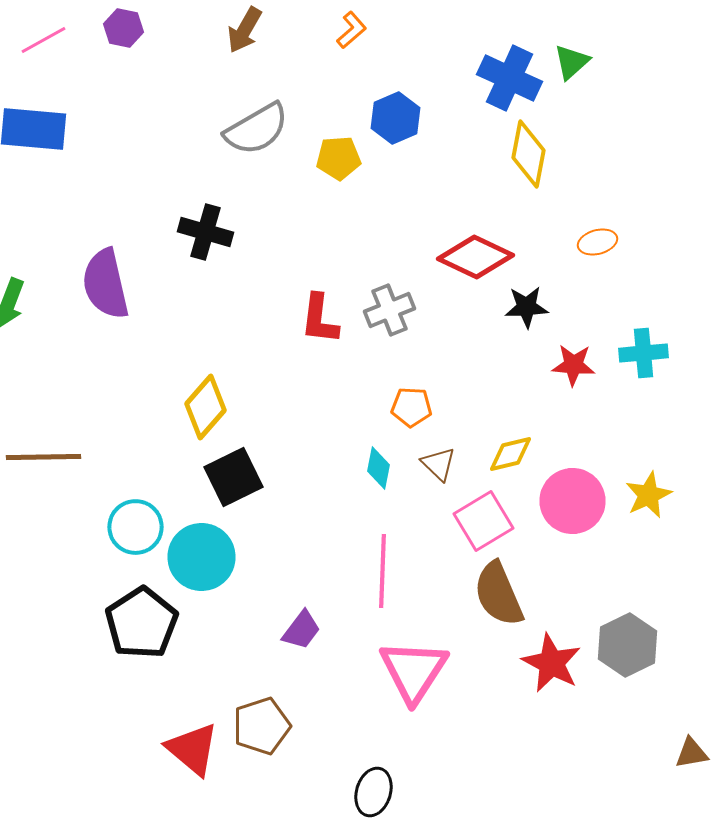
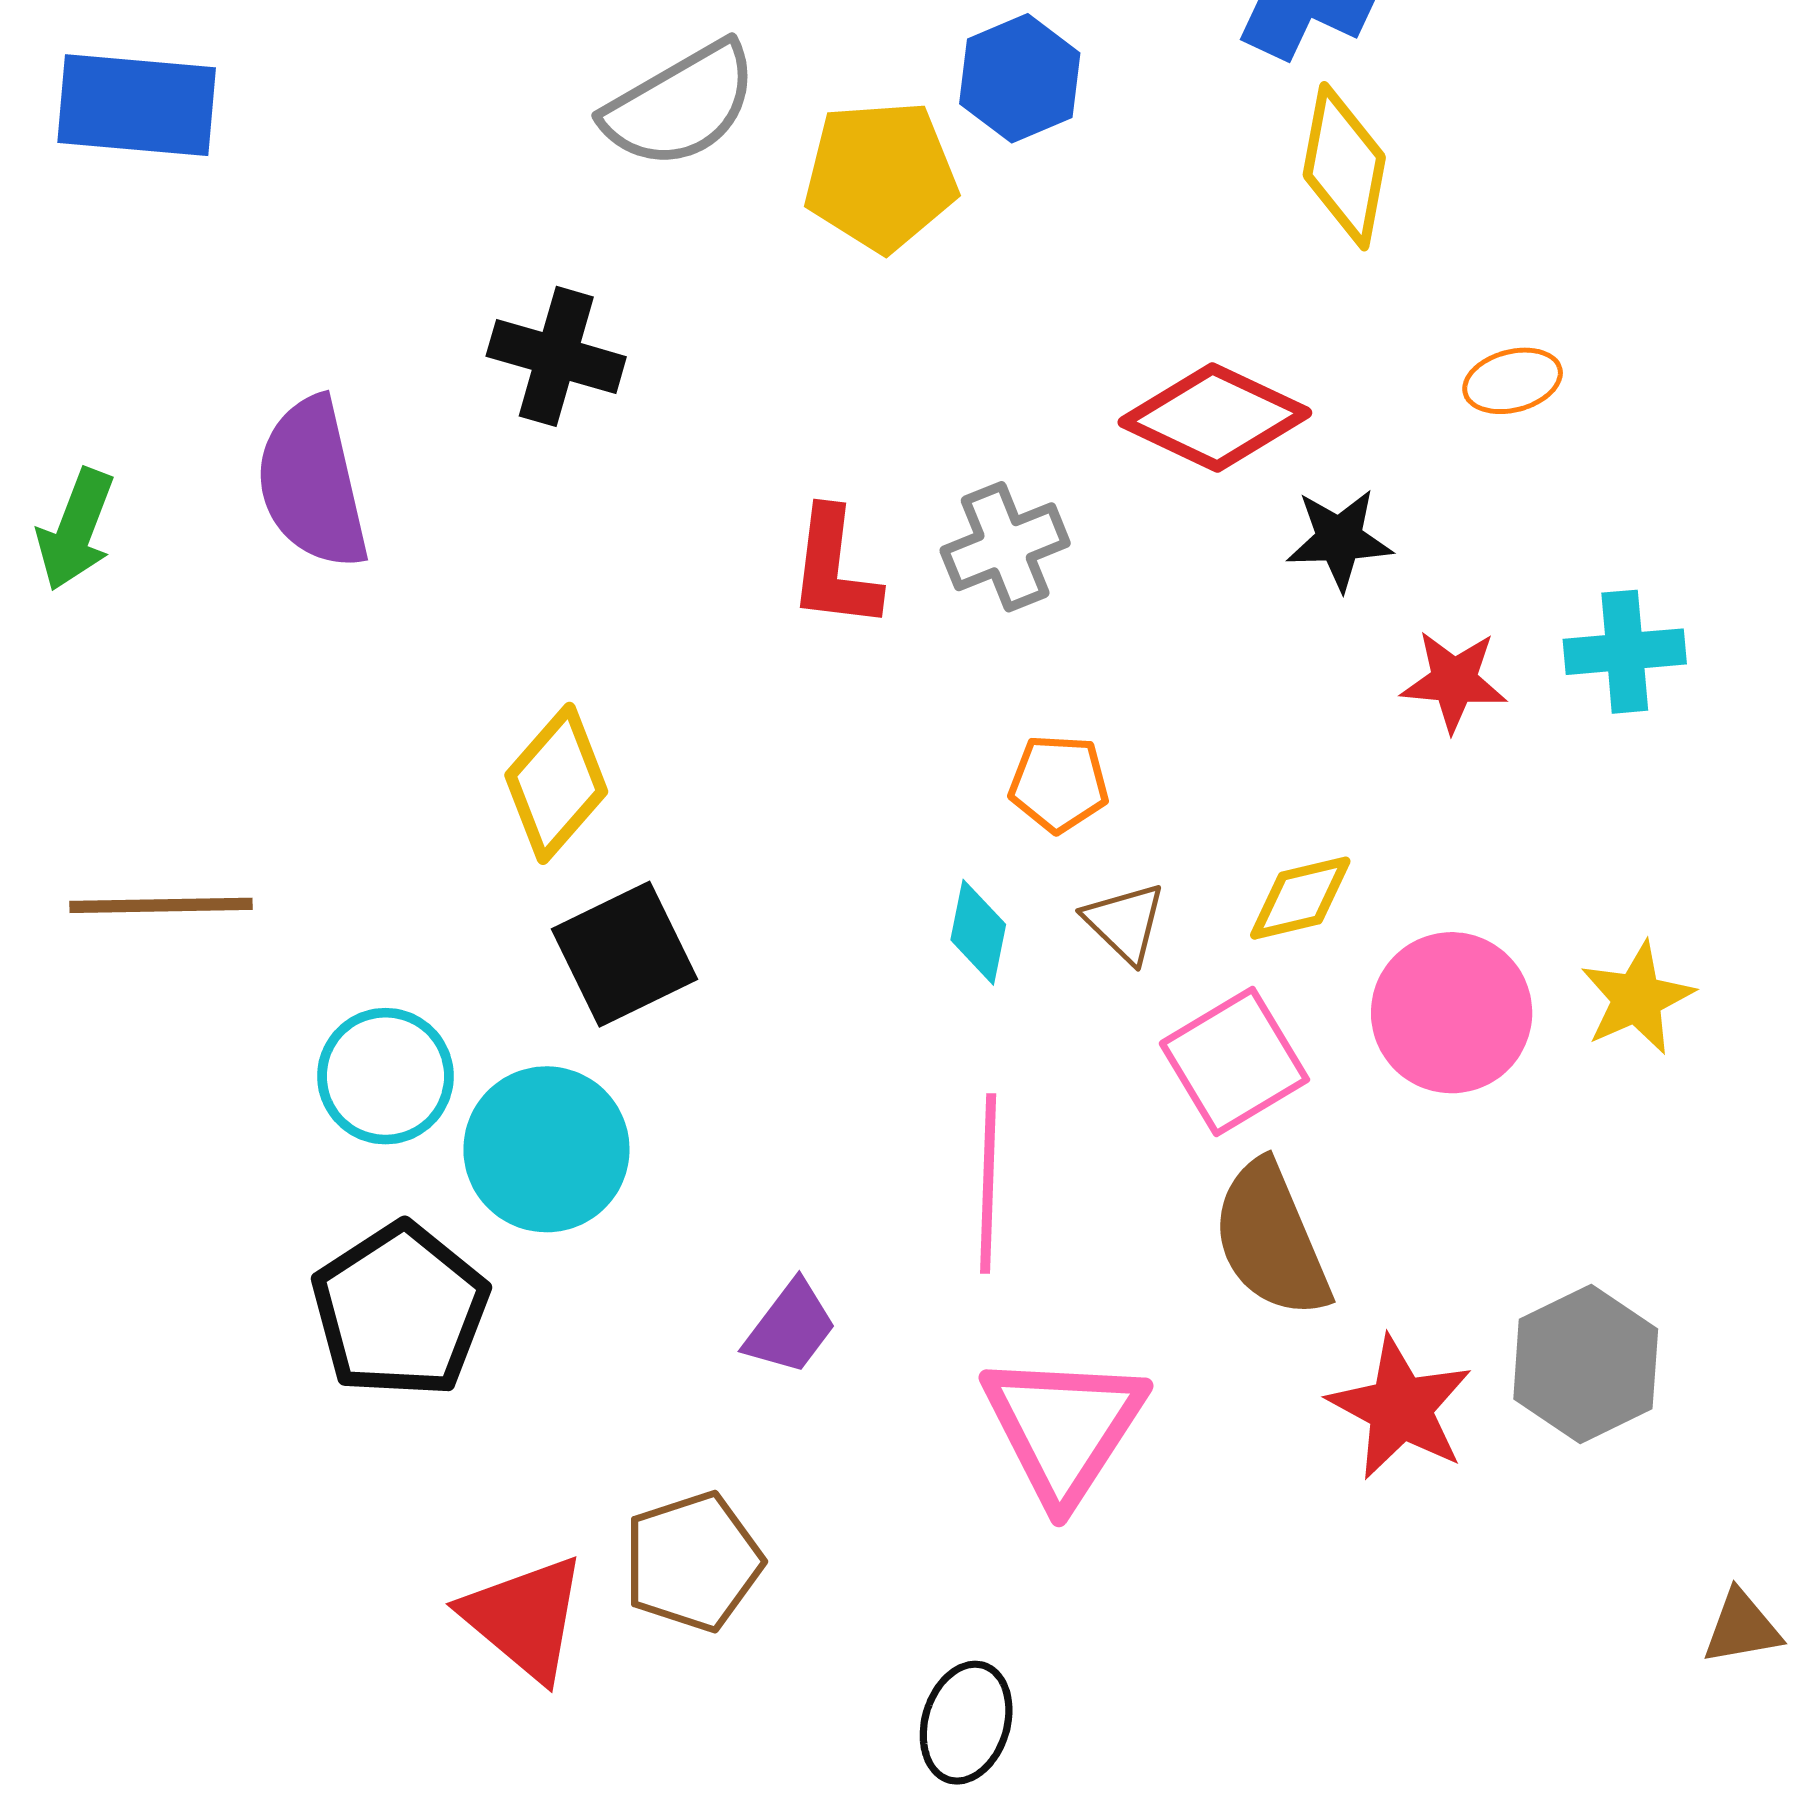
yellow pentagon: (338, 158) -> (881, 176), size x1.4

